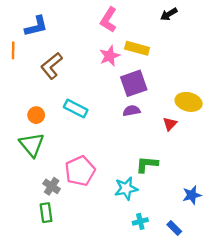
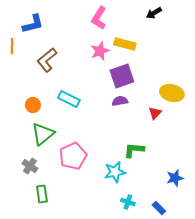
green triangle: (32, 145) -> (43, 134), moved, turned 30
gray cross: (52, 186) -> (30, 166), moved
cyan cross: (140, 221) -> (128, 202), turned 32

